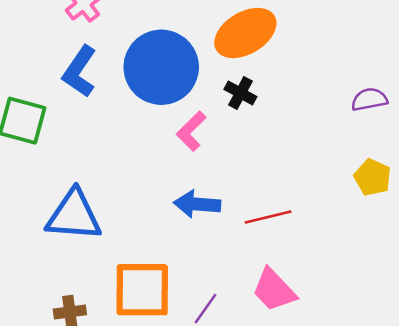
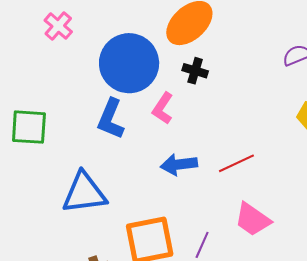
blue L-shape: (80, 71) -> (111, 119), moved

